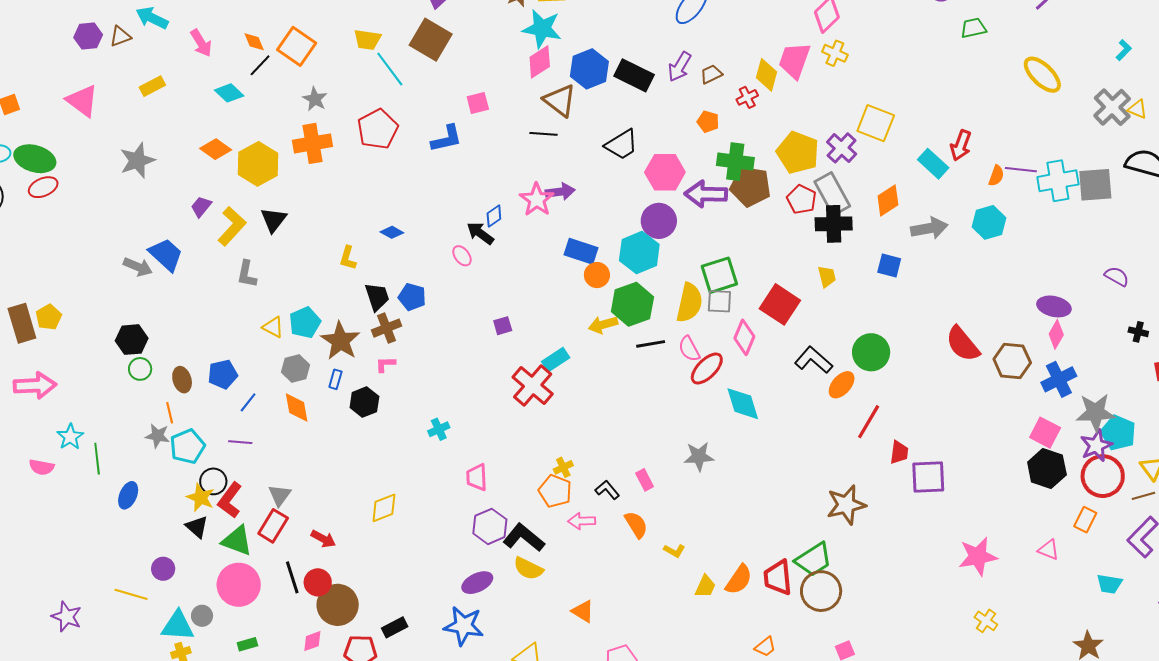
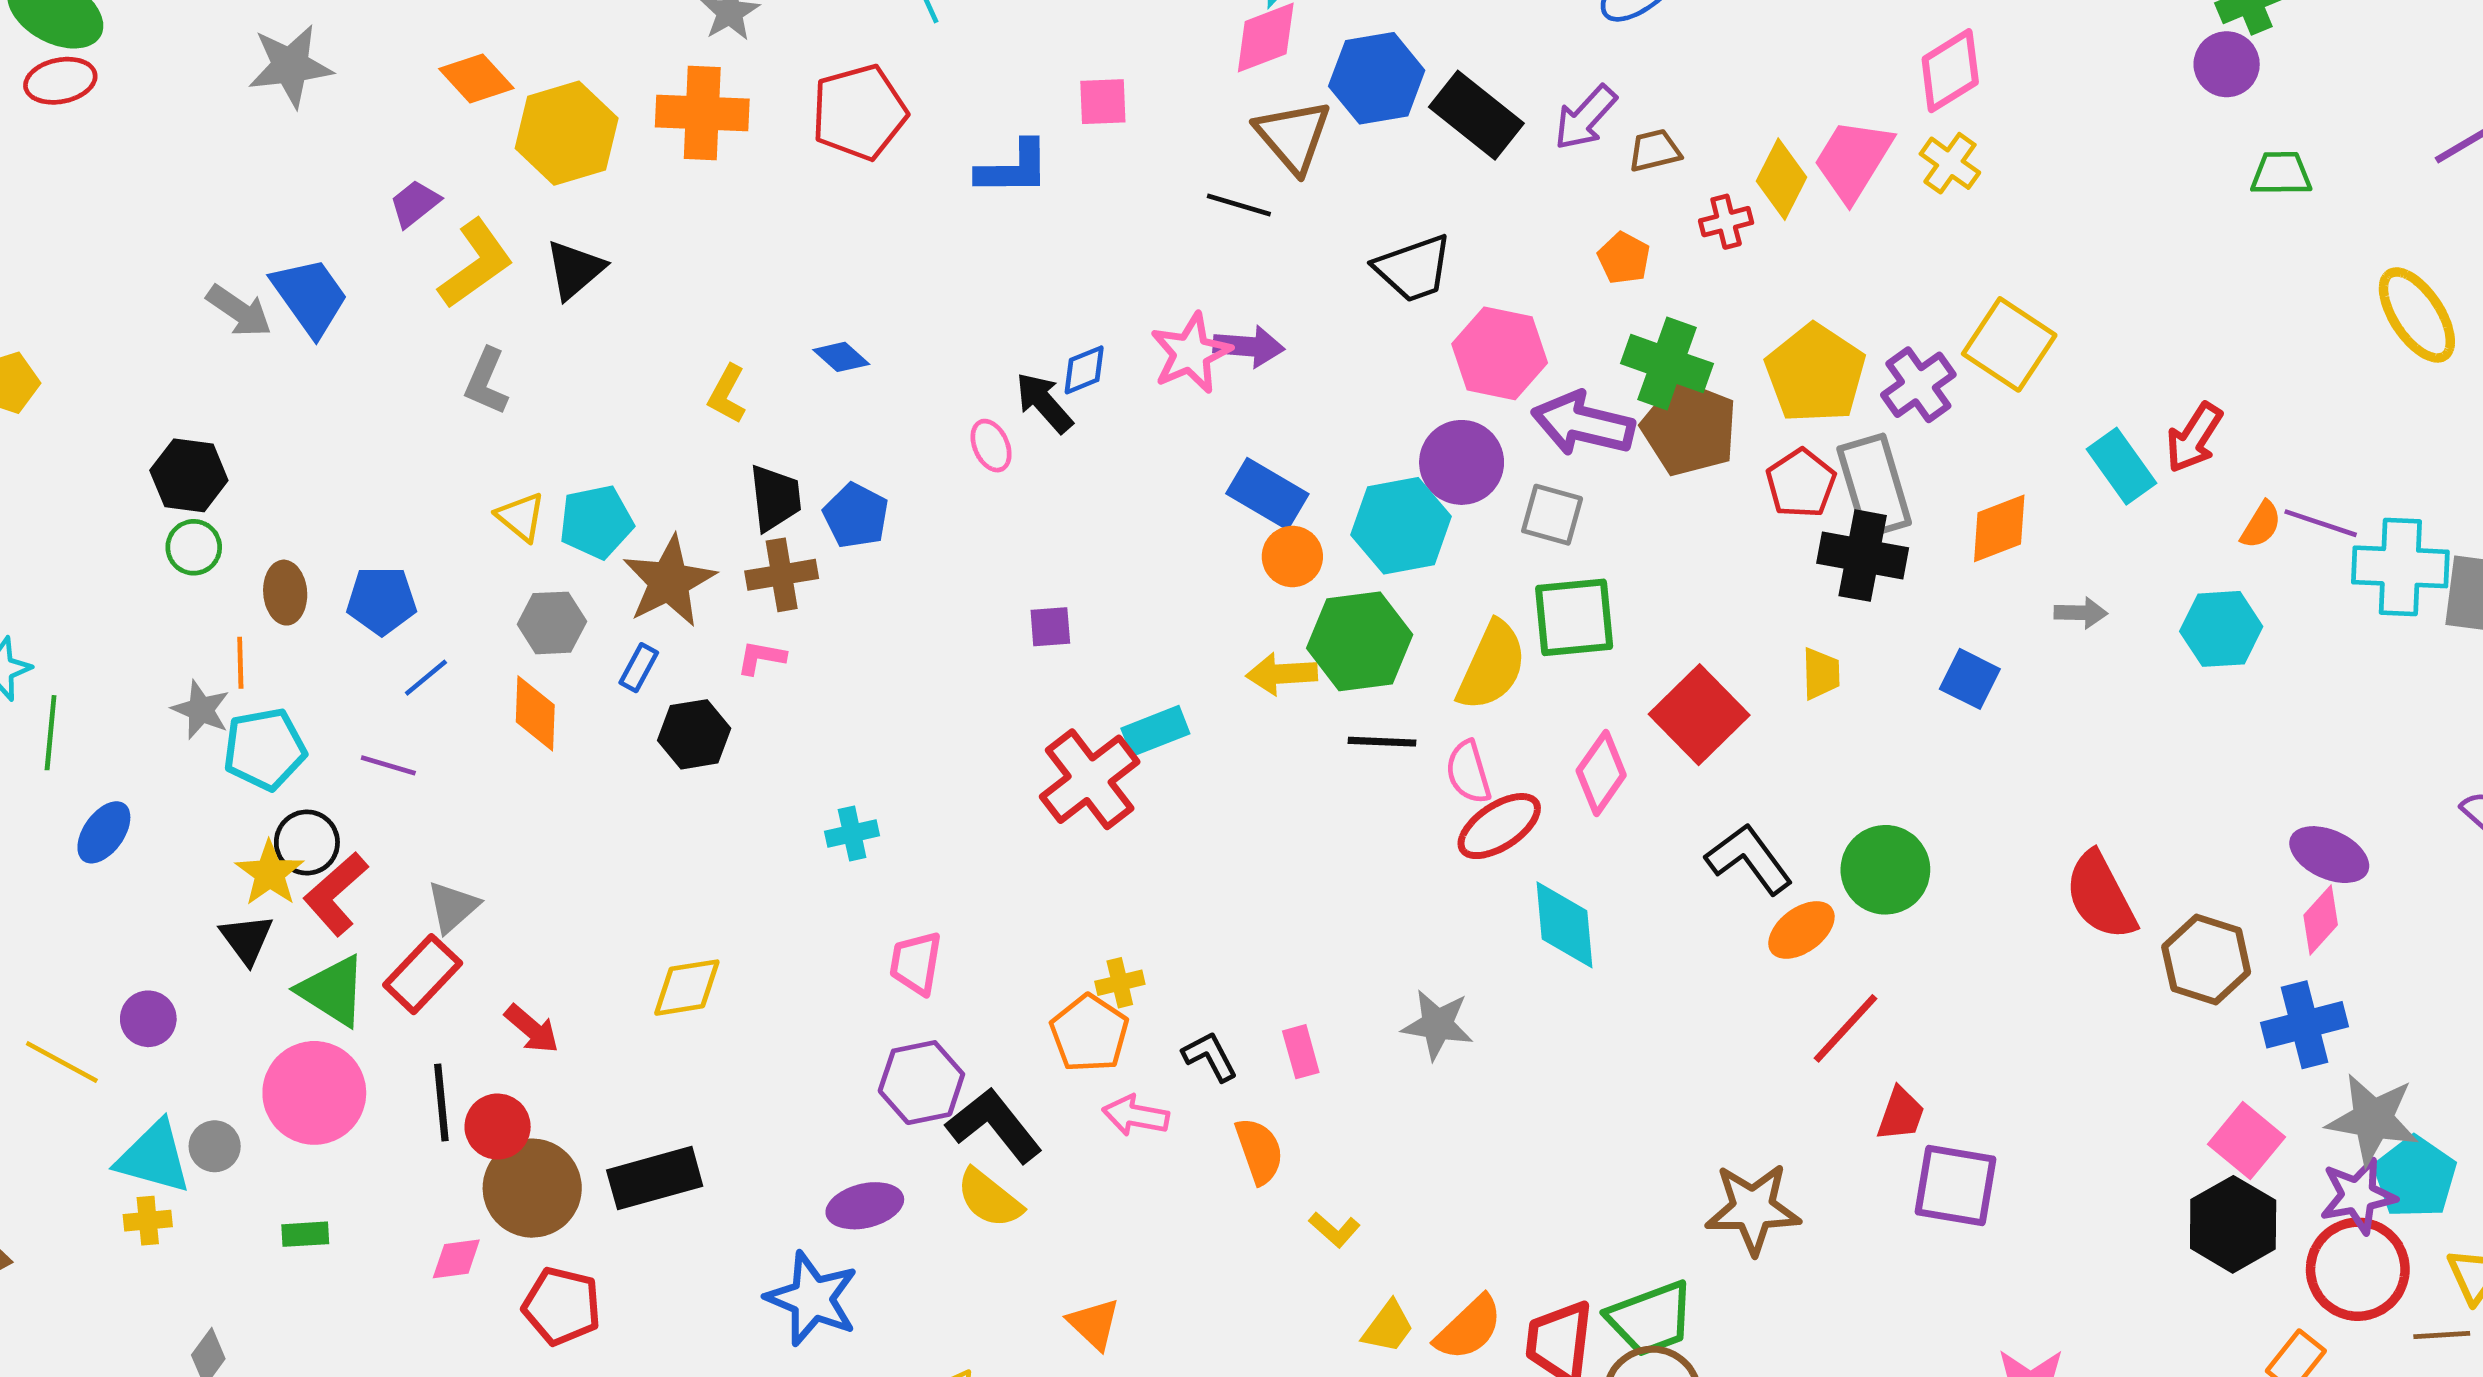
gray arrow: (929, 228) -> (2081, 613), size x0.6
gray square: (719, 301) -> (1552, 515), moved
black rectangle: (395, 627) -> (655, 1178), moved, size x1.5

